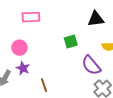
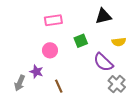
pink rectangle: (31, 17) -> (53, 20), moved
pink circle: (19, 48) -> (50, 50), moved

